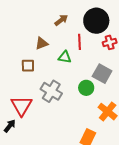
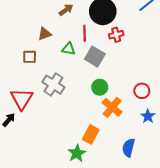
gray square: (102, 74) -> (95, 57), moved
green circle: (86, 88) -> (100, 87), moved

